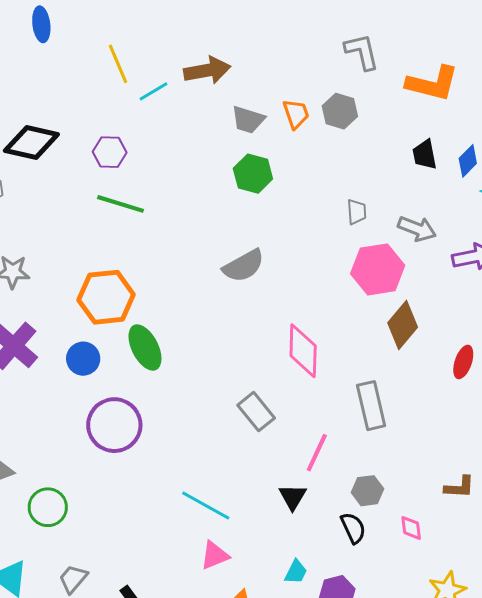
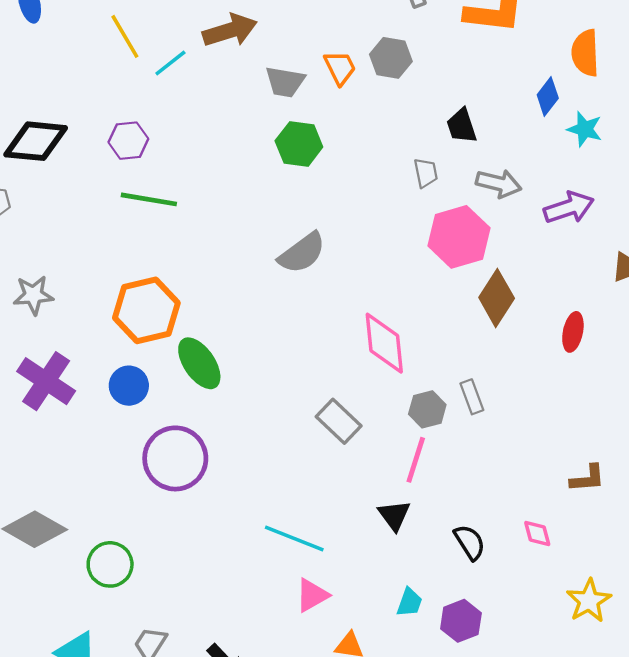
black trapezoid: (425, 155) -> (462, 126), moved
gray rectangle: (371, 406) -> (472, 397), size x0.6
gray hexagon: (368, 491) -> (427, 409), moved

